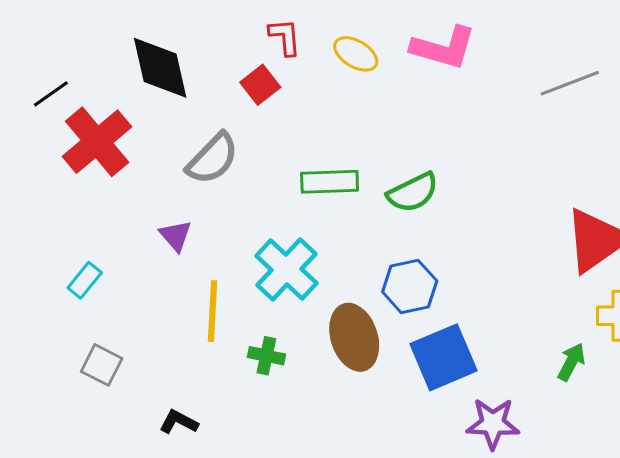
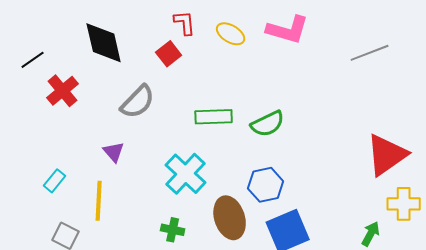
red cross: (97, 142) -> (63, 91), size x0.7
yellow line: (213, 311) -> (99, 201), moved

